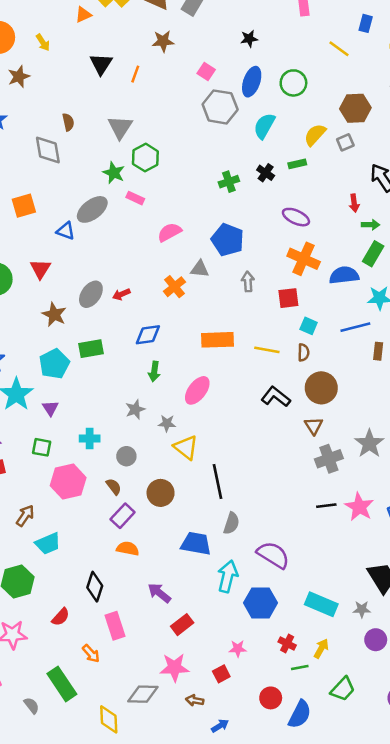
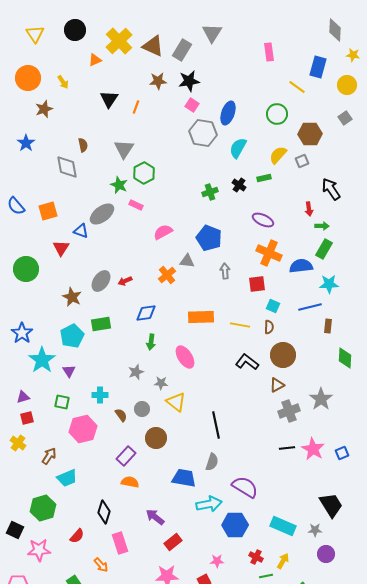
blue rectangle: (366, 23) -> (318, 67), size x1.5
black star: (249, 39) -> (189, 81), moved, size x1.5
green circle: (293, 83) -> (277, 114), moved
red triangle: (40, 269) -> (61, 248), moved
pink ellipse: (197, 390) -> (185, 357), turned -70
brown triangle: (314, 426) -> (277, 385), turned 35
gray circle: (126, 456) -> (142, 409), moved
black line: (217, 482) -> (216, 425), moved
brown semicircle: (114, 487) -> (121, 415), moved
cyan arrow: (228, 576) -> (209, 504), turned 65

